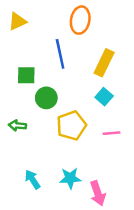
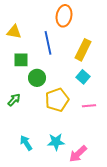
yellow triangle: (17, 21) -> (14, 32), moved, turned 35
green arrow: (17, 125) -> (14, 100), turned 128
pink arrow: (98, 193) -> (78, 154), turned 66

